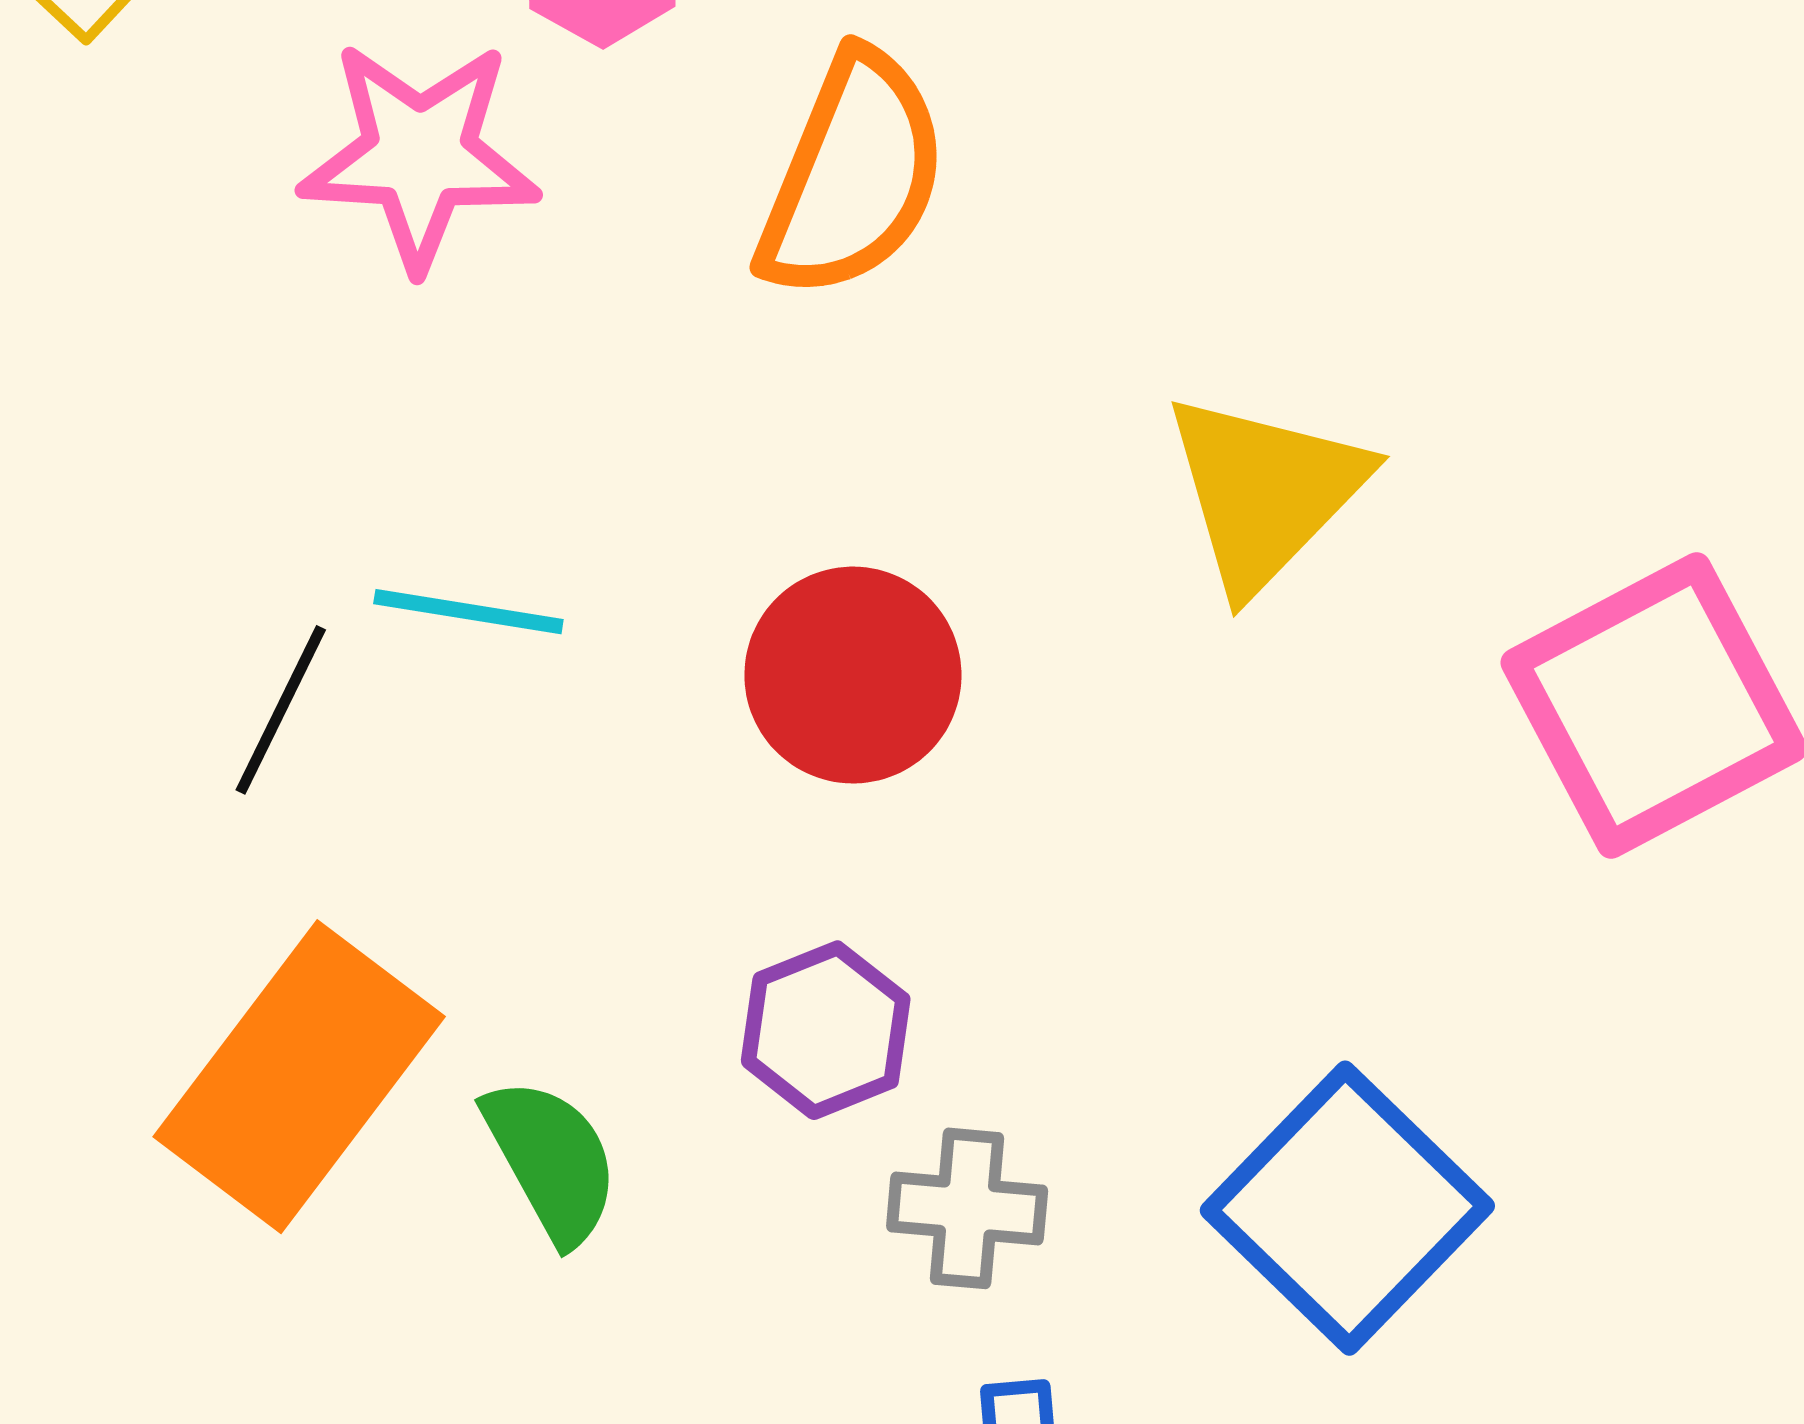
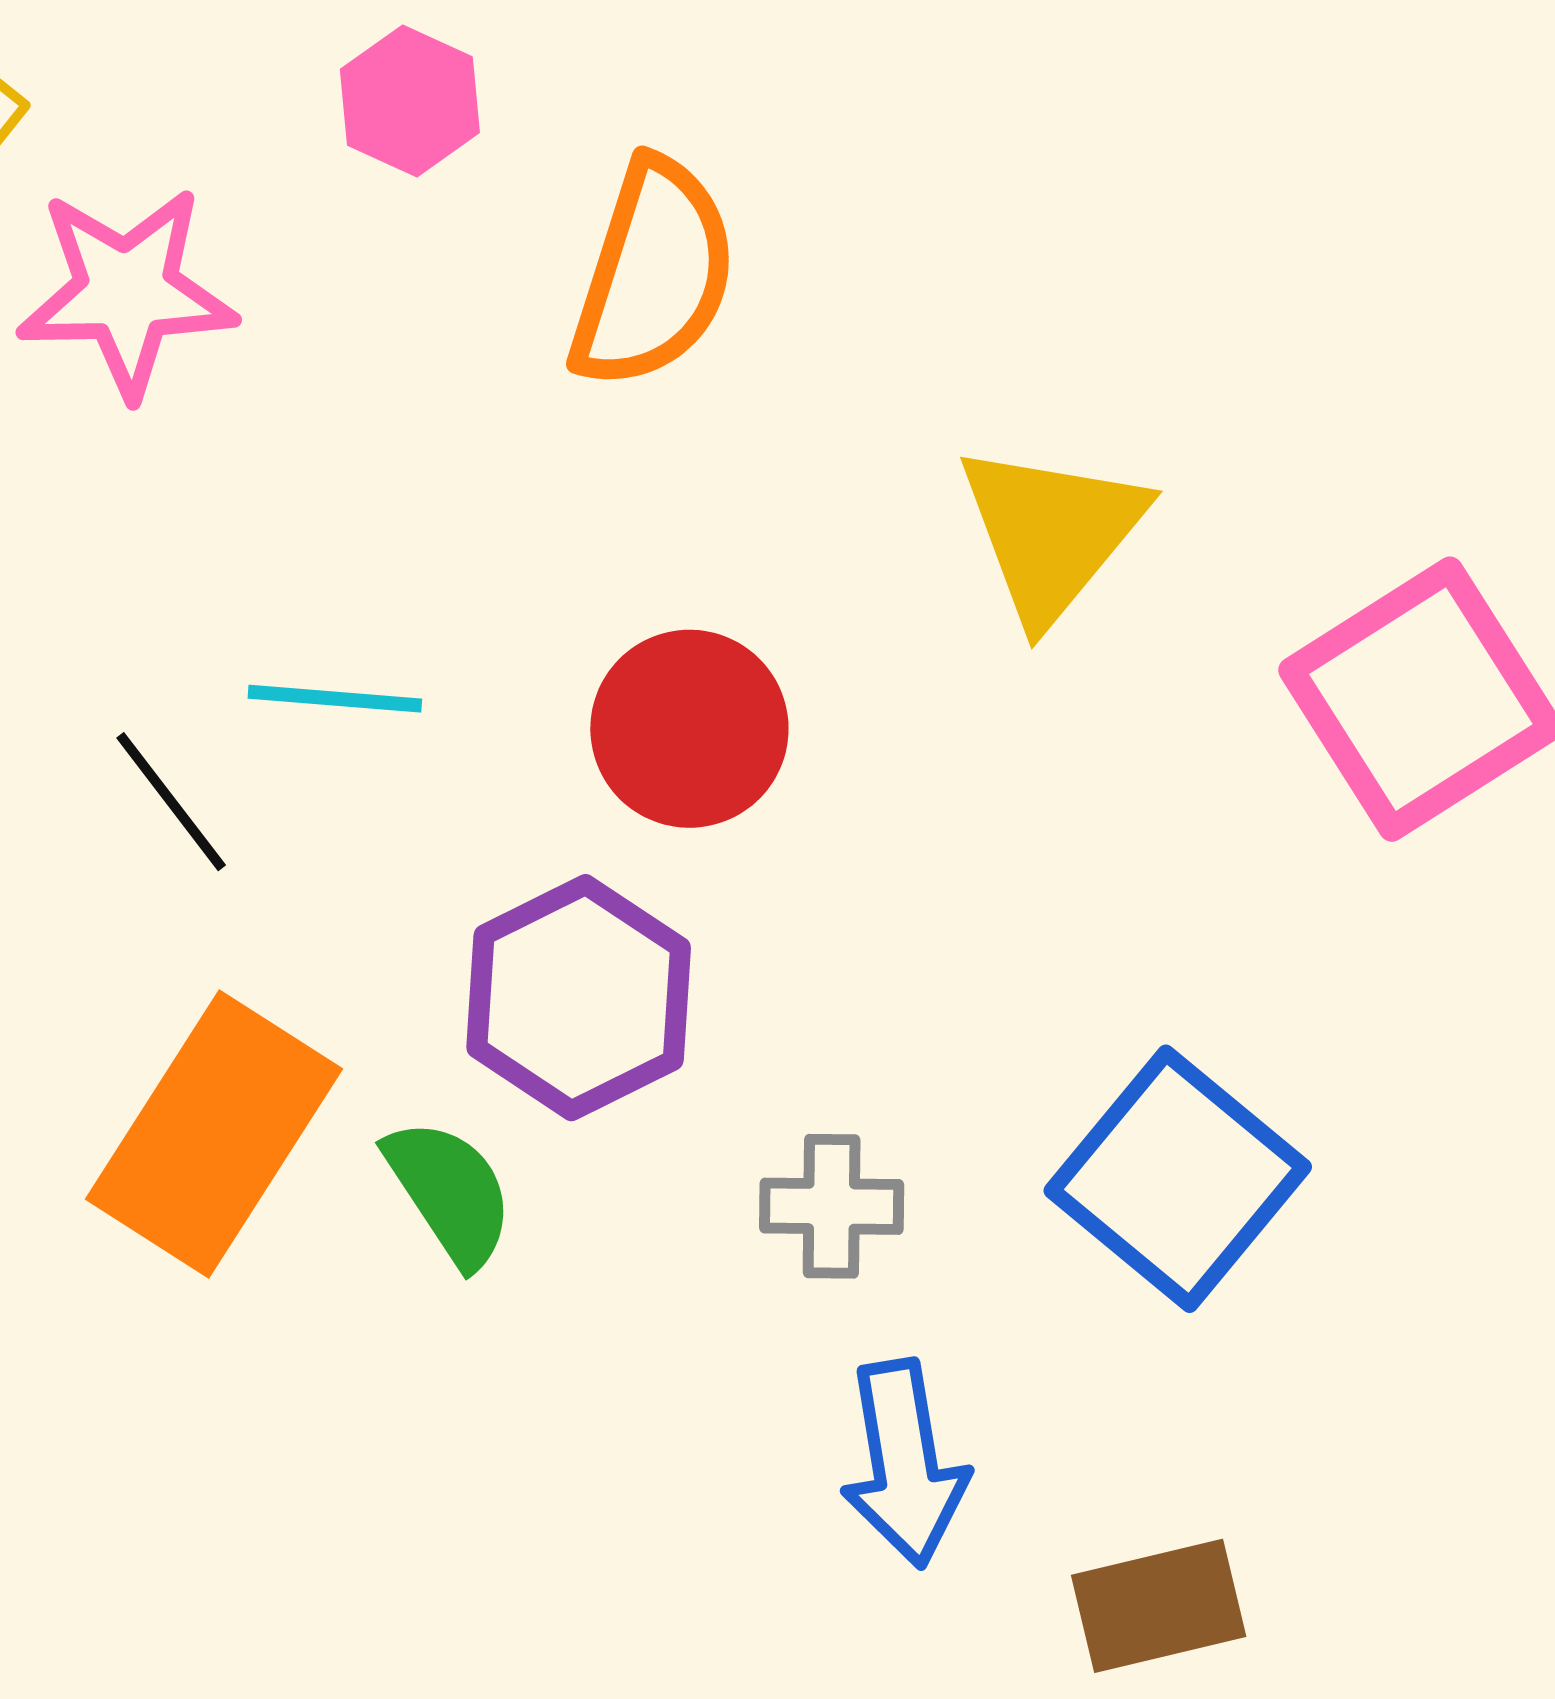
pink star: (419, 155) -> (127, 292), moved
black line: (281, 710) -> (171, 802), turned -59
purple hexagon: (826, 1030) -> (579, 998), moved, size x1.5

